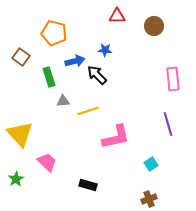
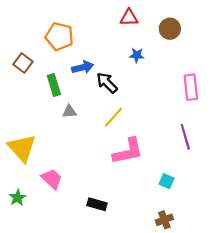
blue star: (105, 50) -> (137, 55), moved
yellow line: (88, 111) -> (114, 117), moved, turned -30
cyan square: (151, 164) -> (167, 181), turned -32

